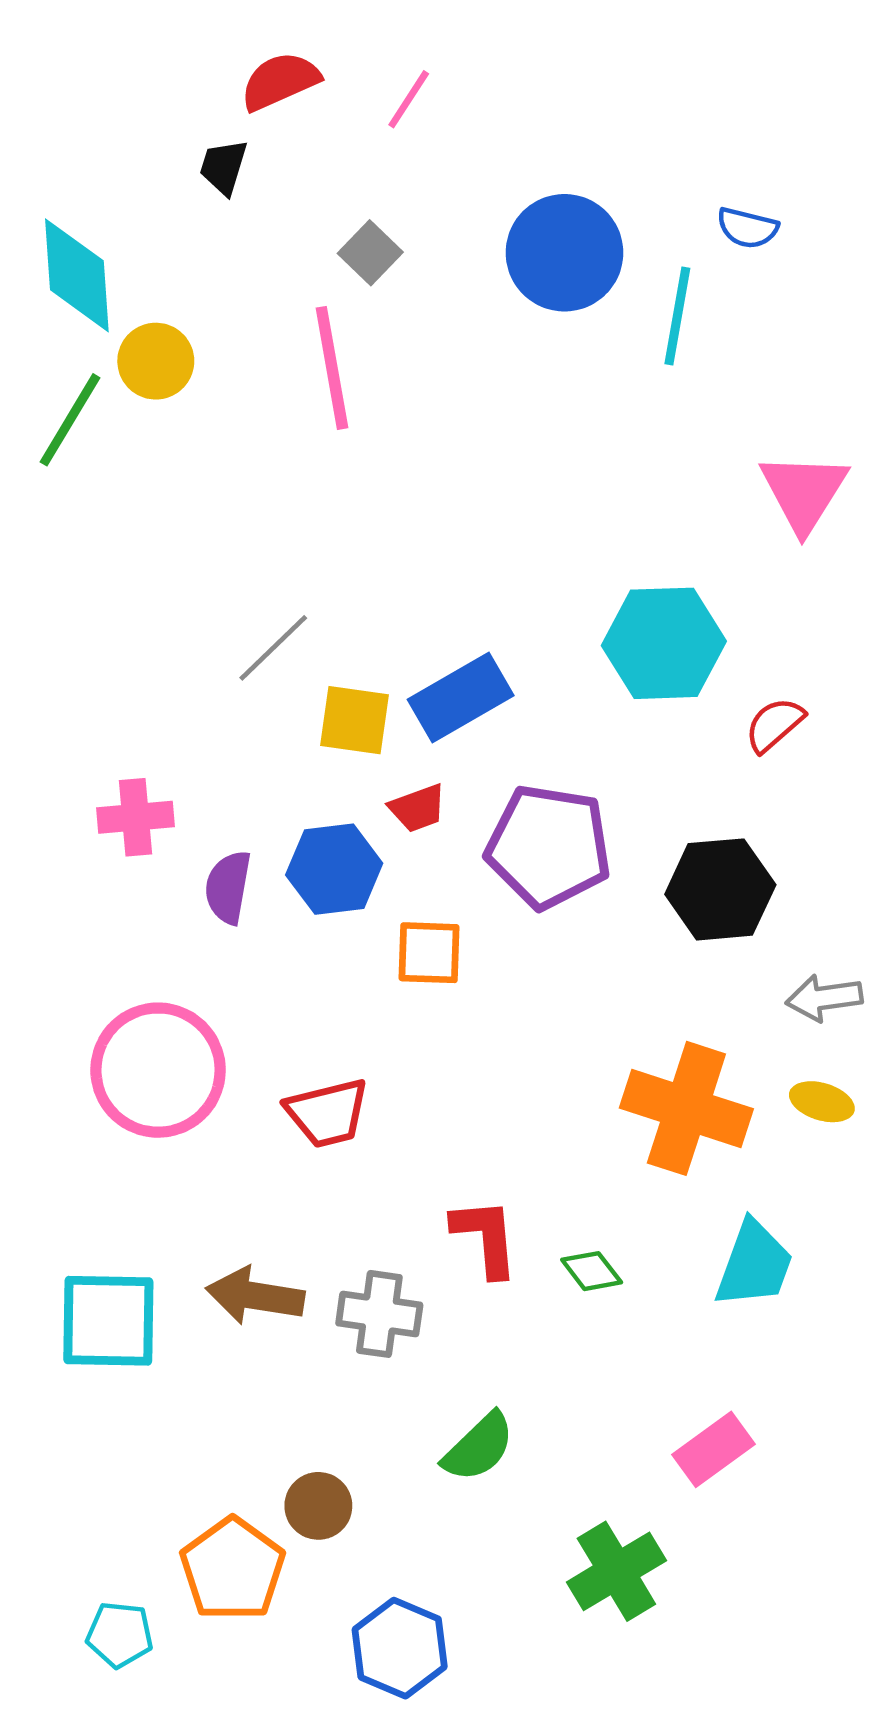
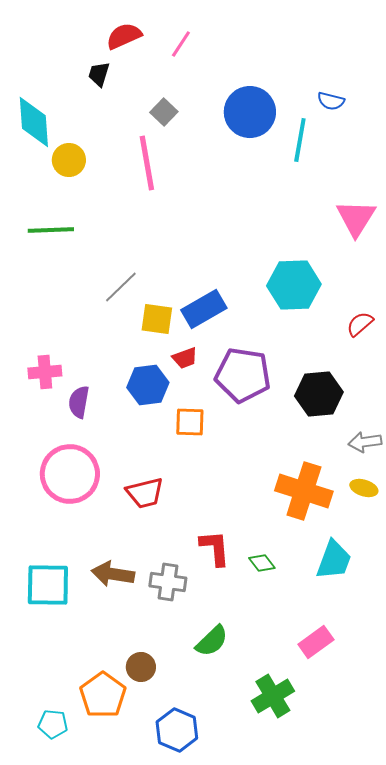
green line: (70, 420) -> (51, 230), moved, turned 57
red semicircle: (774, 725) -> (360, 324), moved
pink cross: (135, 817) -> (45, 372), moved
purple semicircle: (228, 887) -> (79, 402), moved

